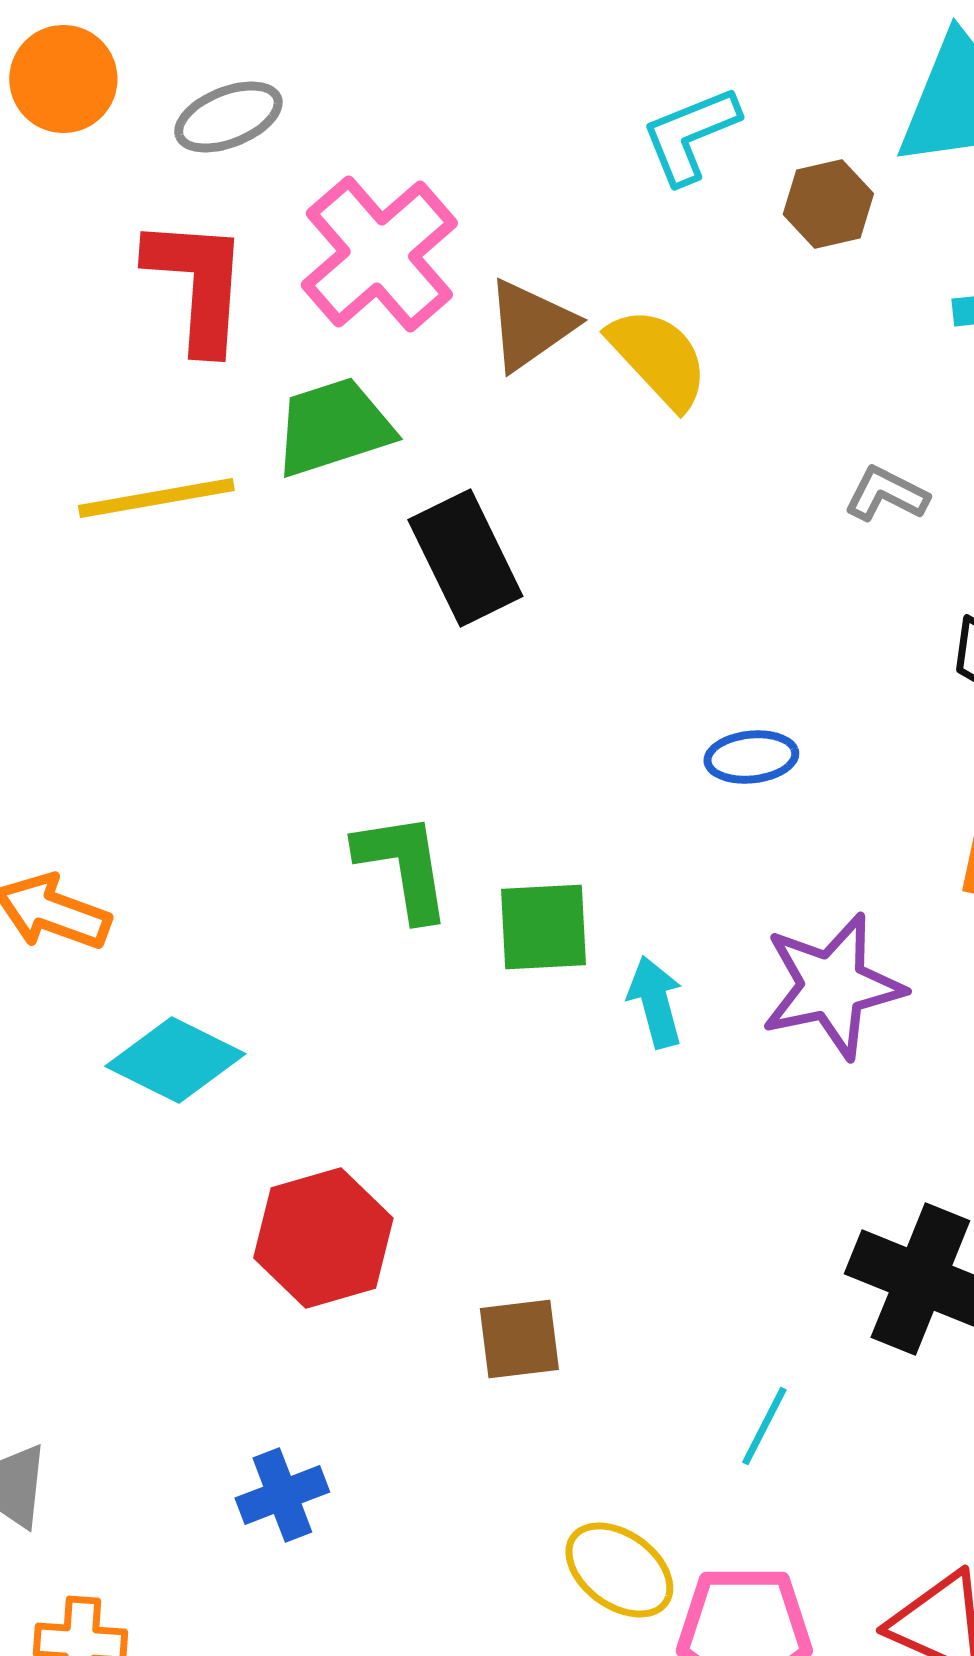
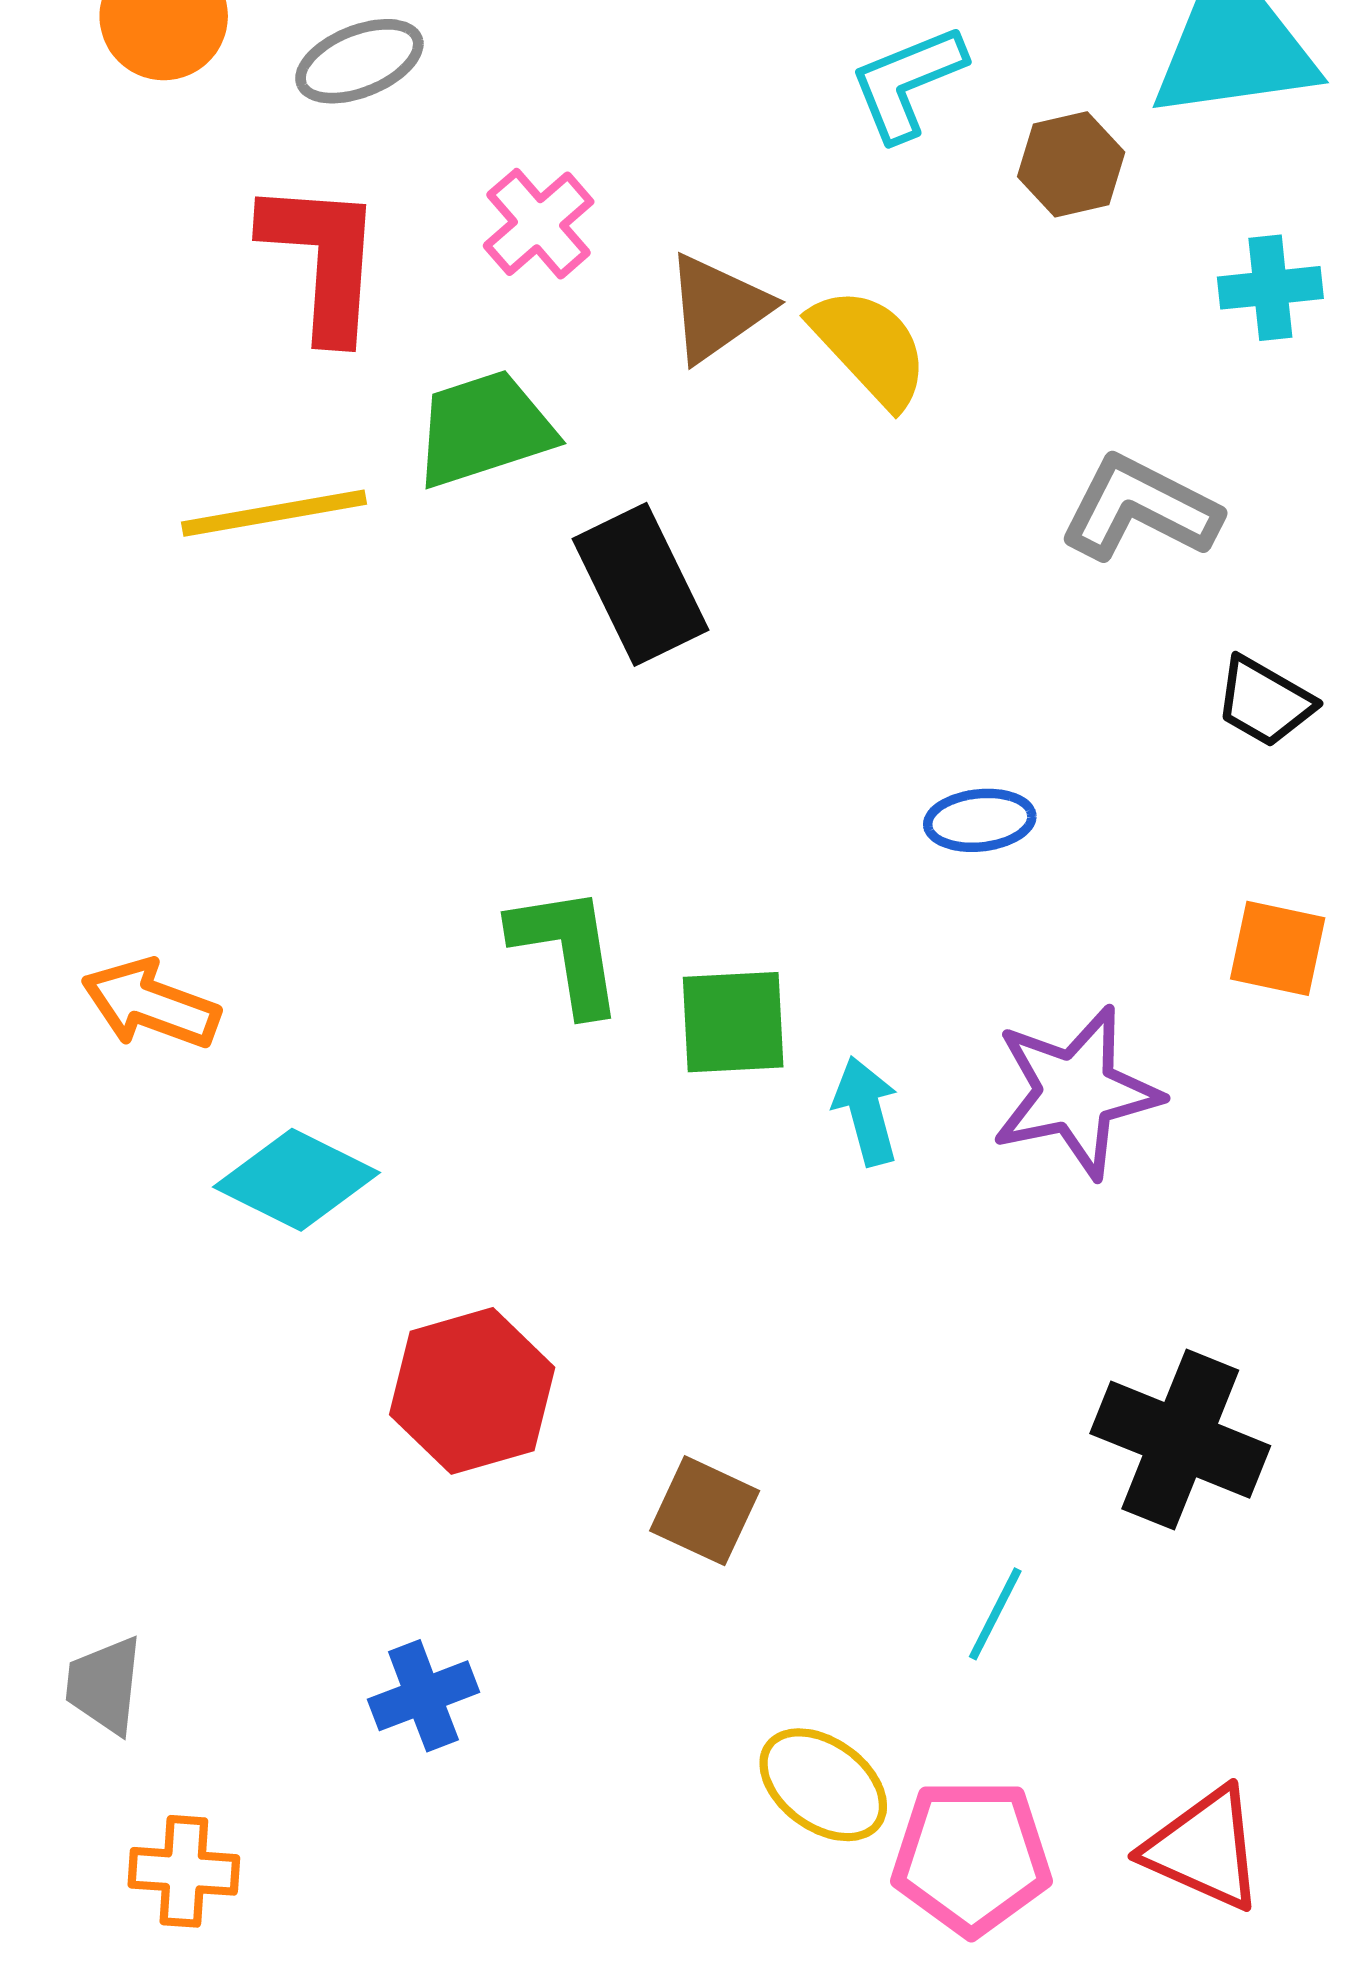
pink cross: (379, 254) -> (539, 224), size x0.6
gray L-shape: (886, 494) -> (1140, 508), size x1.6
brown square: (519, 1339) -> (705, 1511), turned 32

